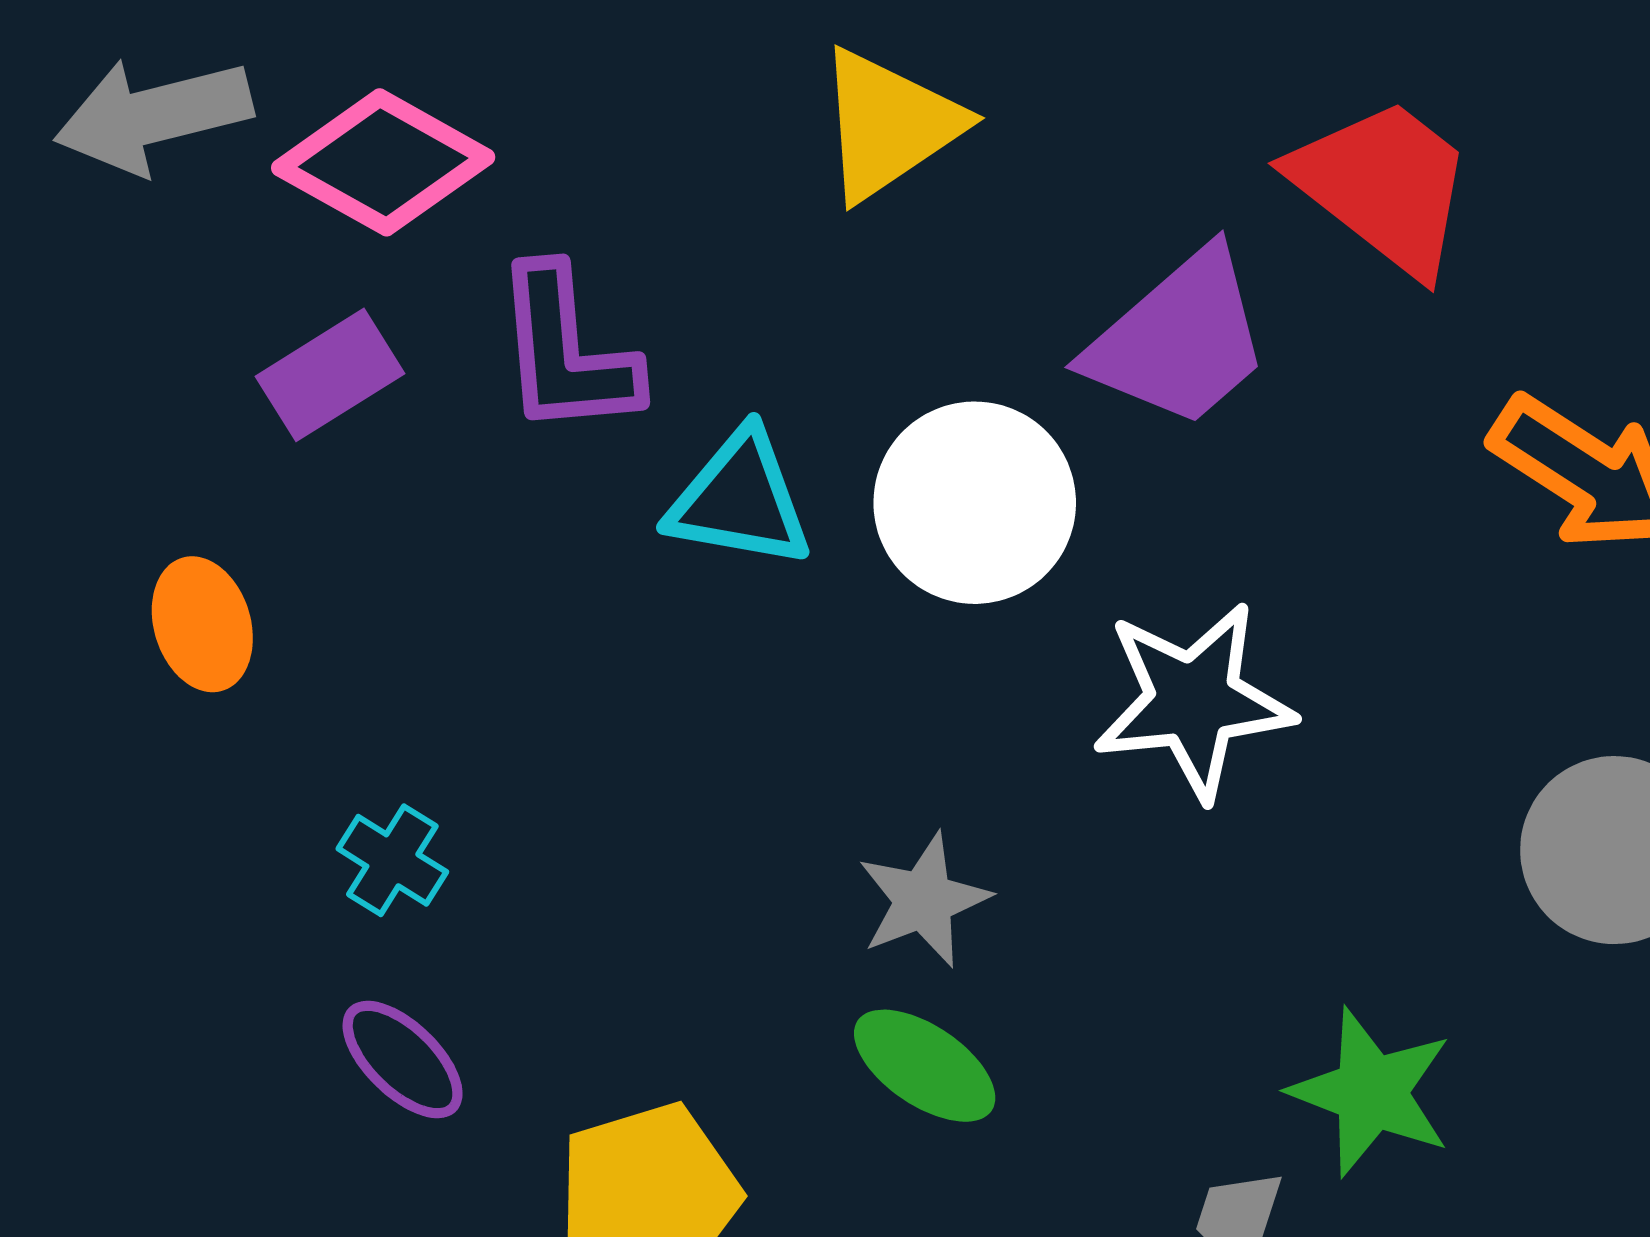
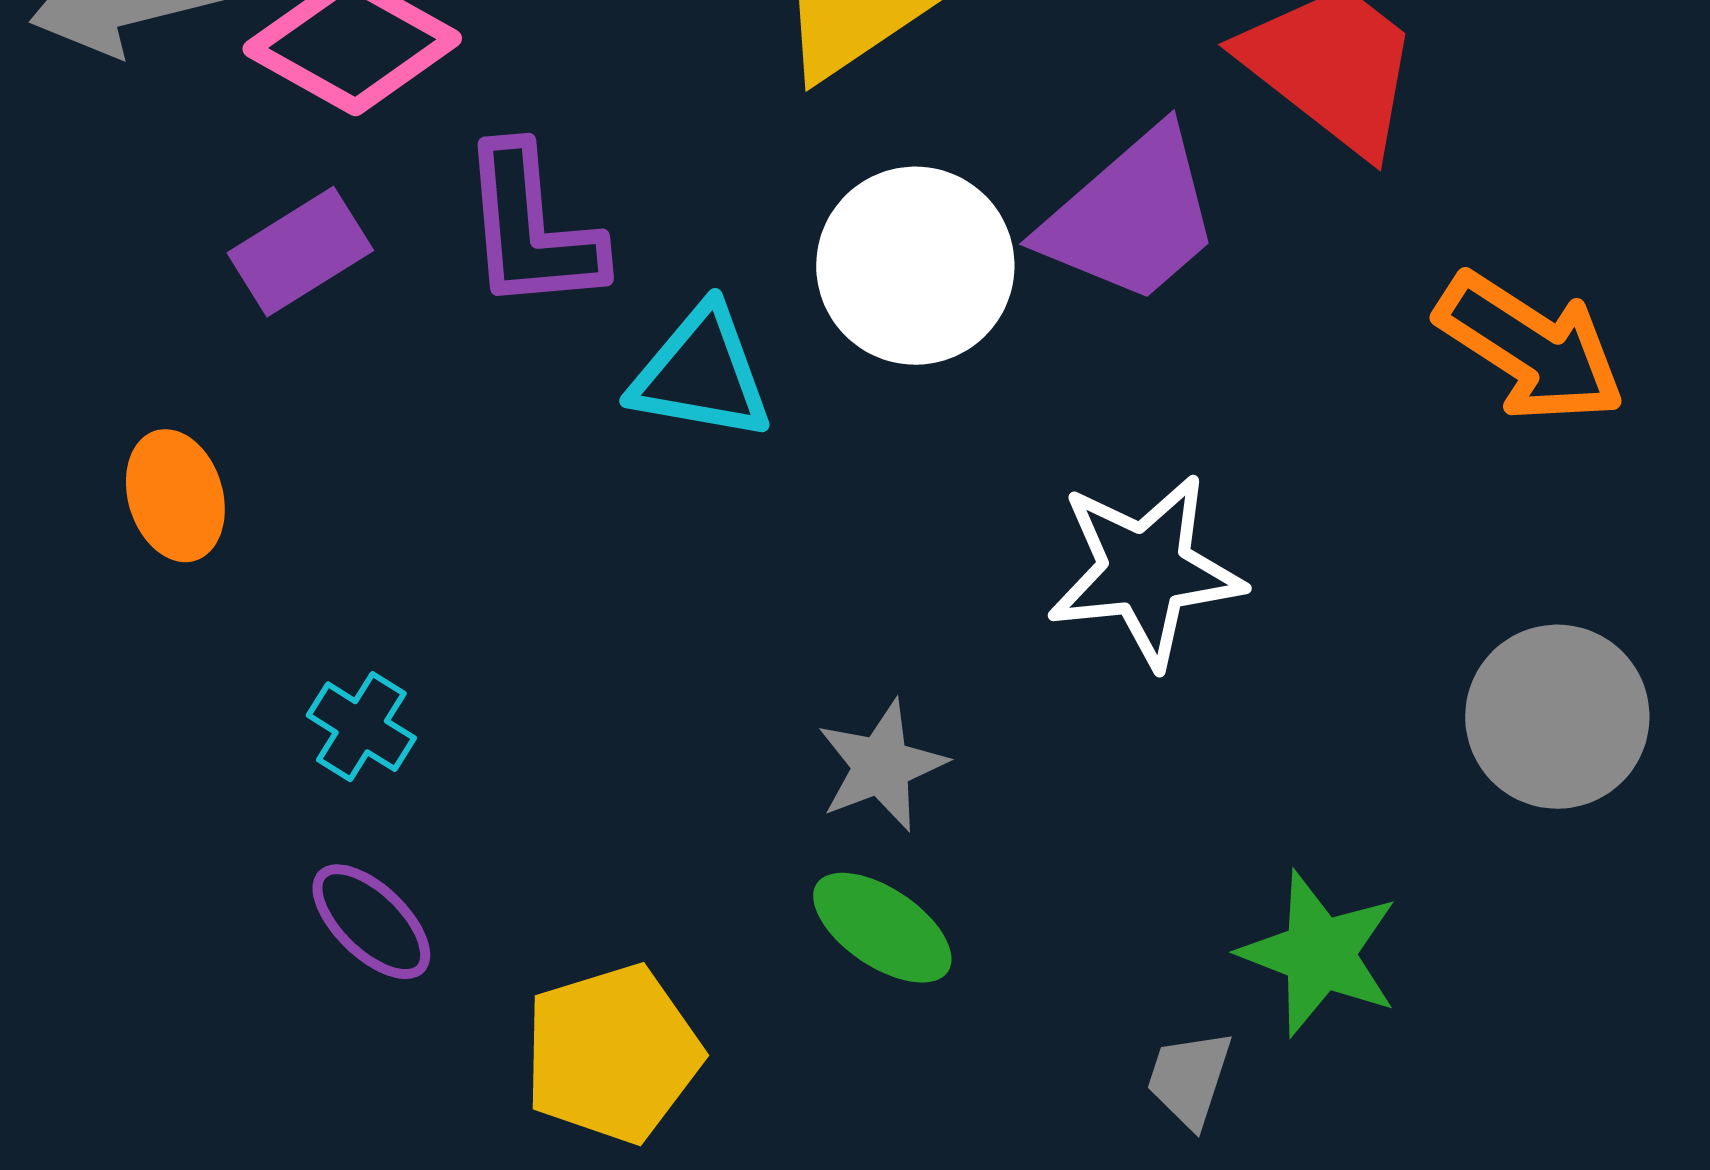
white circle: (975, 503) -> (915, 266), moved

